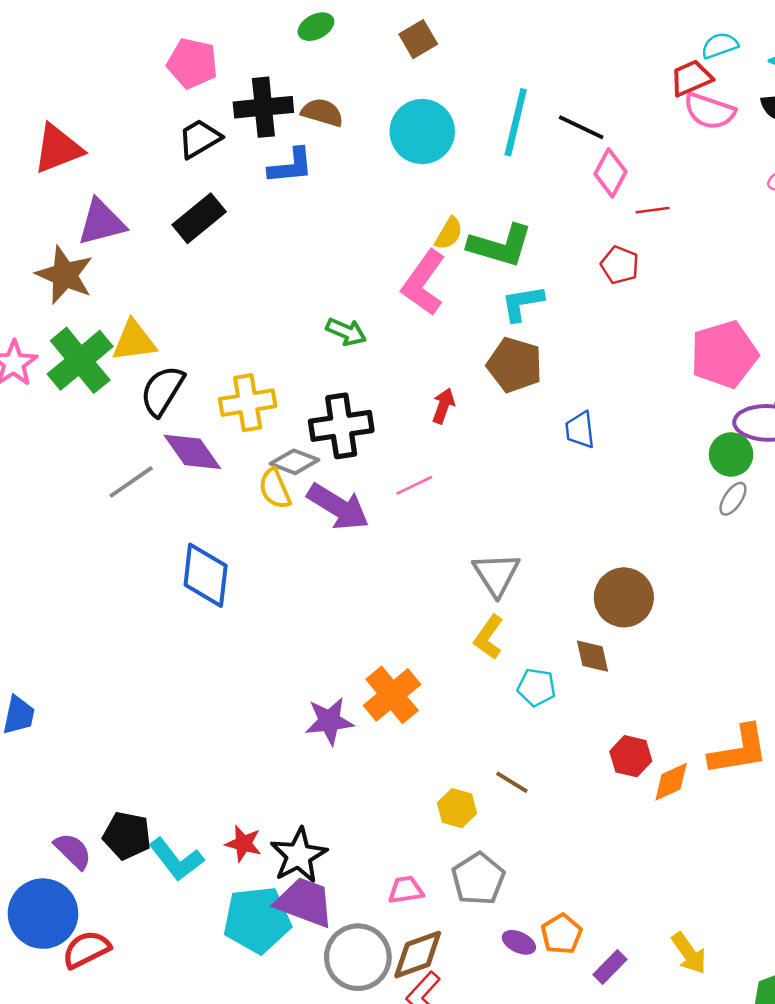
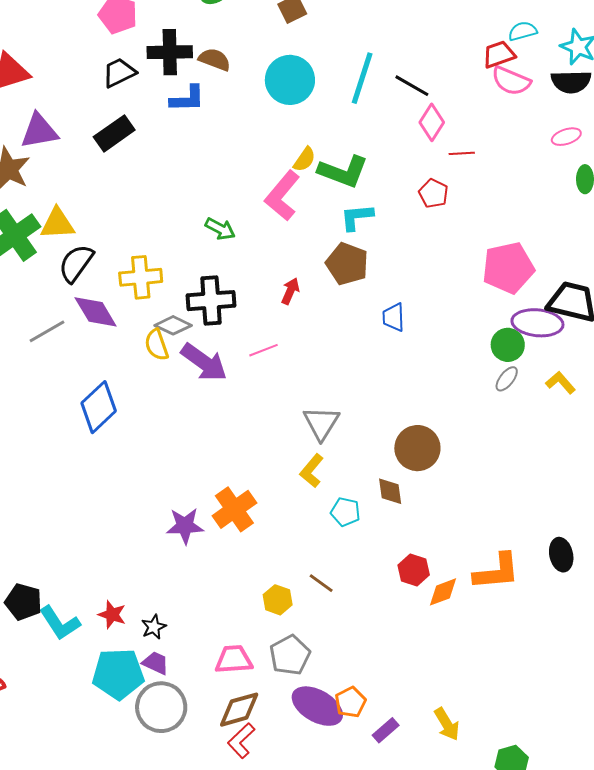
blue diamond: (206, 575) -> (99, 407), turned 36
black star: (299, 855) -> (154, 627), size x0.6
pink trapezoid: (406, 890) -> (234, 659), size x1.4
purple trapezoid: (305, 902) -> (156, 663), size x0.6
purple ellipse: (519, 942) -> (317, 706), size x2.0
gray circle: (358, 957) -> (161, 707), moved

